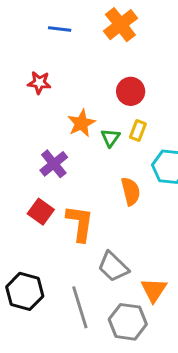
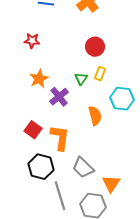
orange star: (81, 123) -> (39, 79), moved
purple cross: (54, 164) -> (59, 97), moved
black hexagon: (25, 291) -> (41, 167), moved

